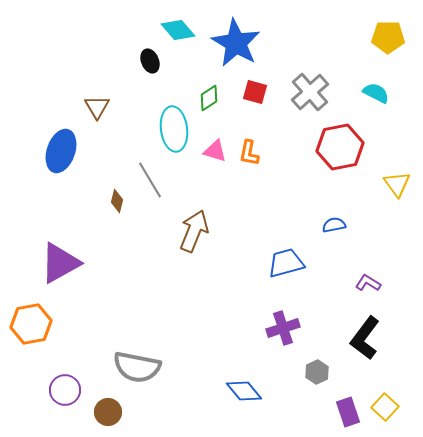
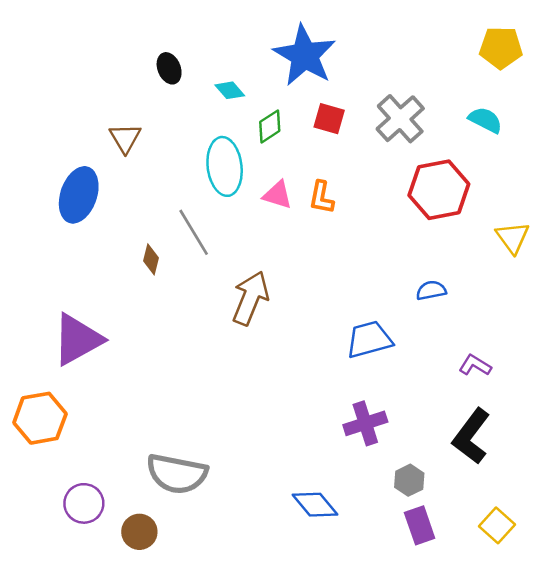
cyan diamond: (178, 30) -> (230, 90), moved, size x0.7
black ellipse: (150, 61) -> (169, 68), moved
purple rectangle: (348, 412) -> (420, 525), moved

